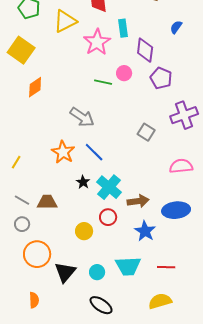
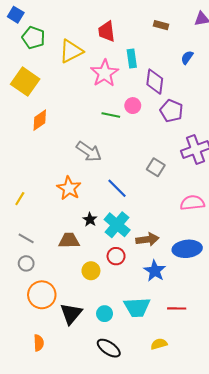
blue line: (94, 152) -> (117, 188), moved
brown trapezoid: (47, 202) -> (69, 240), moved
yellow semicircle: (160, 301) -> (159, 344), moved, size x0.7

